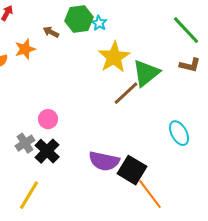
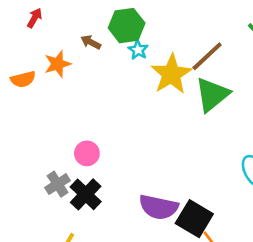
cyan star: (99, 23) -> (138, 50), moved
brown line: (126, 93) -> (207, 56), moved

